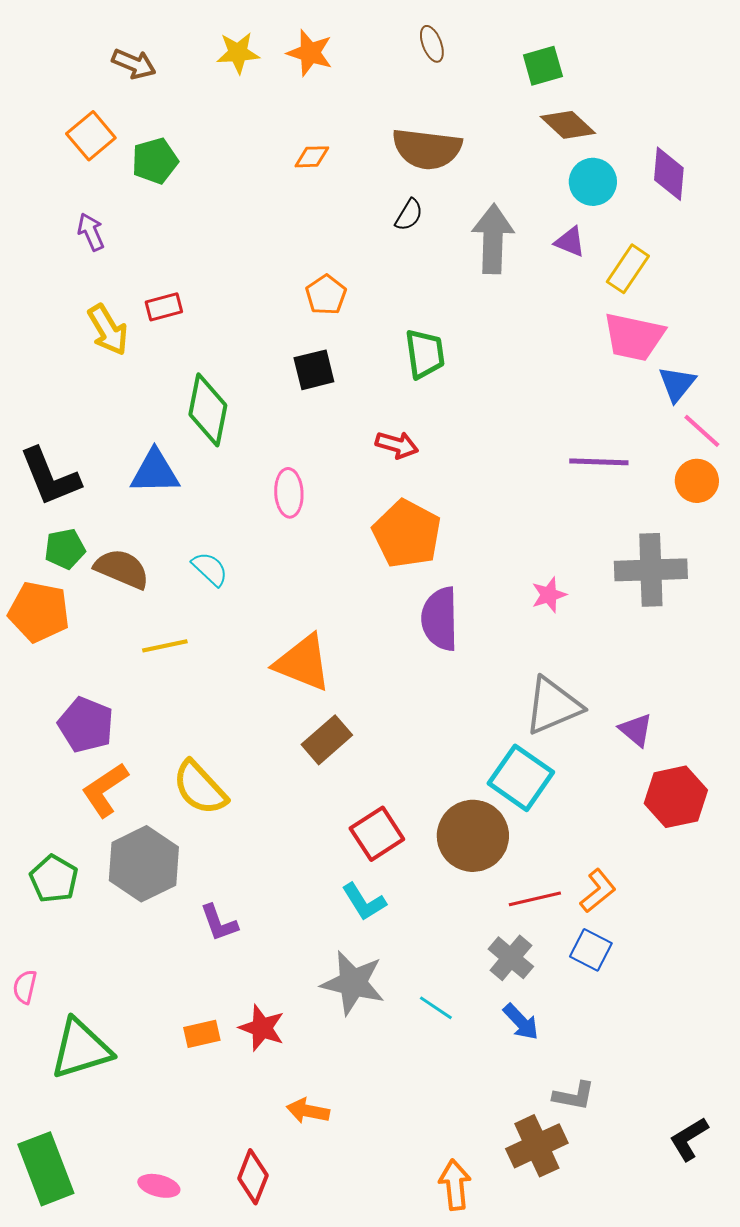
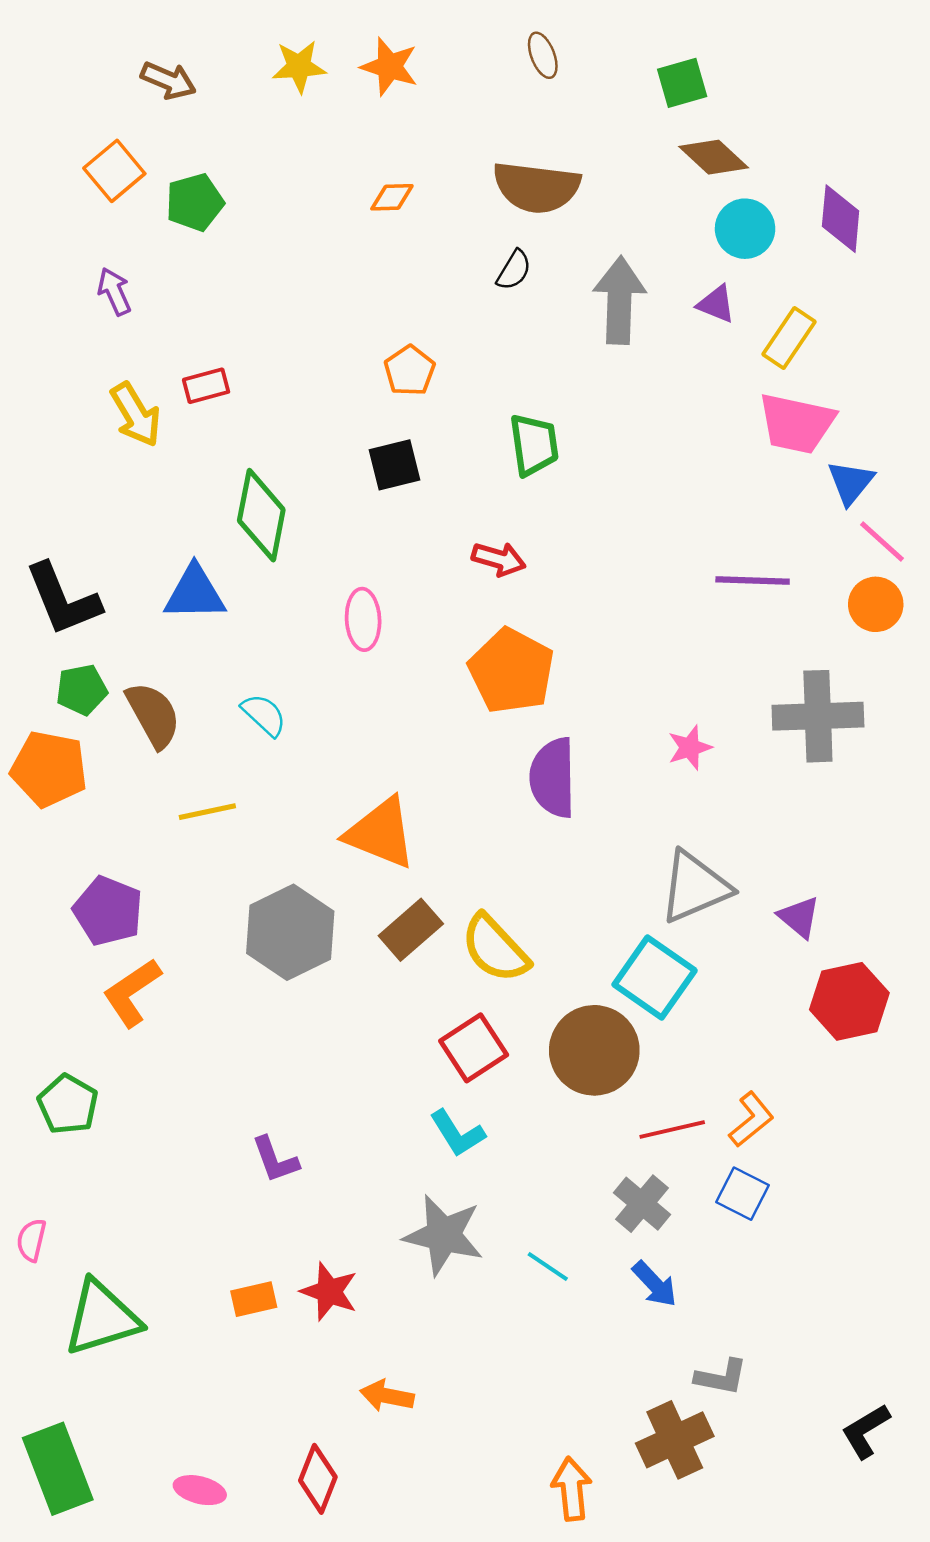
brown semicircle: (122, 569) -> (153, 715), turned 38
yellow semicircle: (200, 788) -> (495, 949), moved
gray hexagon: (144, 864) -> (290, 932), moved

